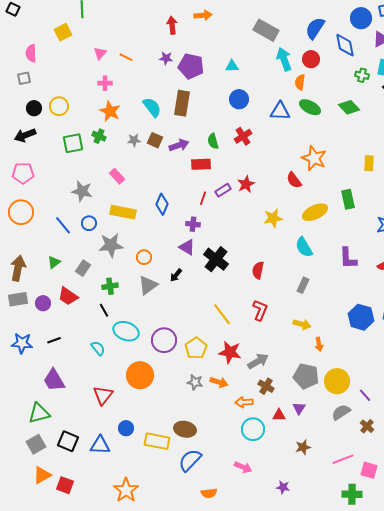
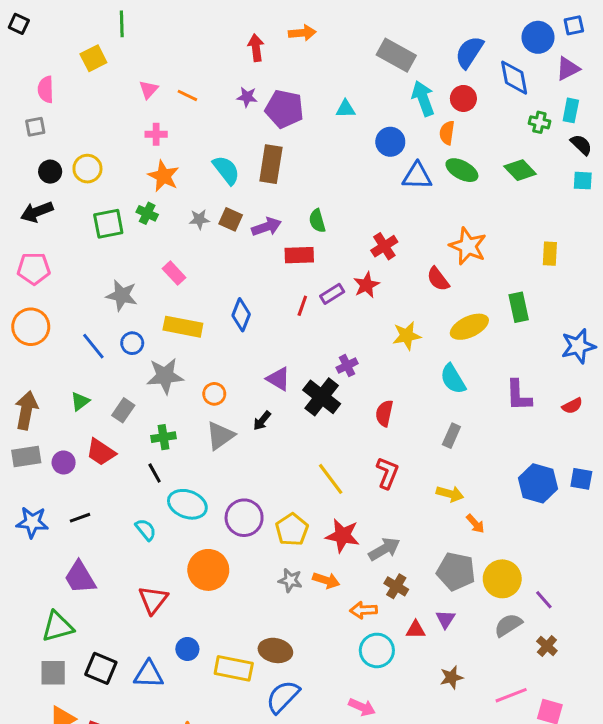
blue circle: (239, 99) -> (390, 142), moved
red cross: (243, 136) -> (384, 246), moved
purple cross: (193, 224) -> (347, 366), moved, turned -32
orange arrow: (319, 344) -> (475, 524), turned -32
gray square: (36, 444) -> (53, 673), turned 30

